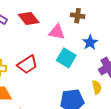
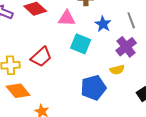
yellow semicircle: (97, 87) -> (117, 70), turned 96

